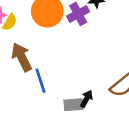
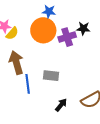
gray rectangle: (73, 105) -> (51, 76), moved

